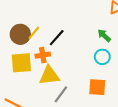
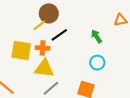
brown circle: (20, 34) -> (49, 13), moved
green arrow: (104, 35) -> (96, 36), moved

